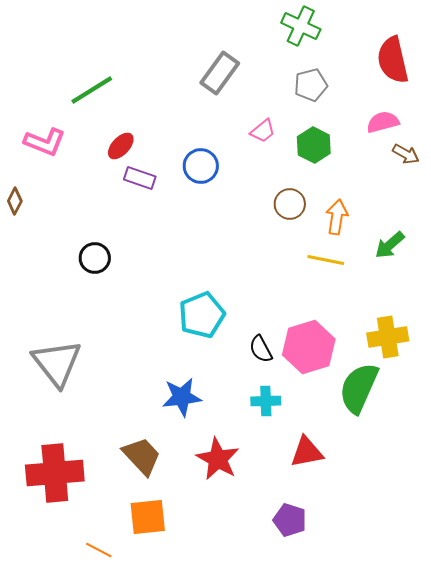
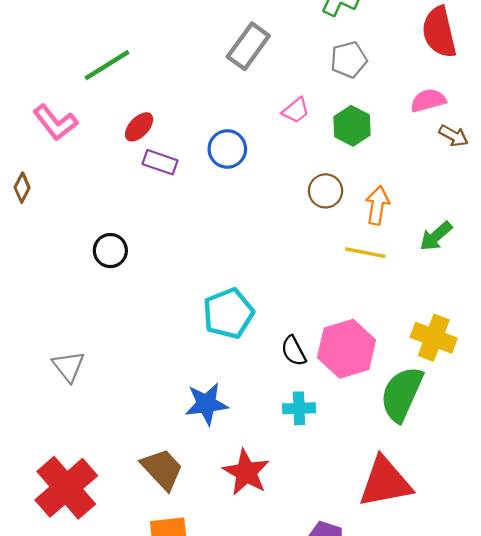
pink L-shape: (45, 142) -> (55, 123), turned 30
yellow cross: (388, 337) -> (434, 338), turned 30
gray triangle: (57, 363) -> (68, 366), size x0.6
red triangle: (307, 452) -> (385, 482), moved, size x1.5
red cross: (55, 473) -> (66, 488), turned -36

